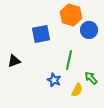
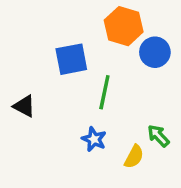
green line: (69, 60) -> (104, 92), moved
black triangle: (14, 61) -> (24, 106), turned 48

